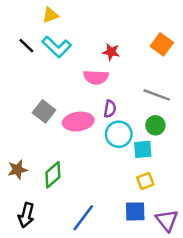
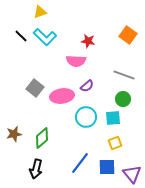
purple semicircle: (110, 109) -> (87, 86), turned 40
cyan circle: (119, 134) -> (86, 117), moved
black arrow: (26, 215) -> (36, 169), moved
blue line: (83, 218) -> (80, 163), moved

